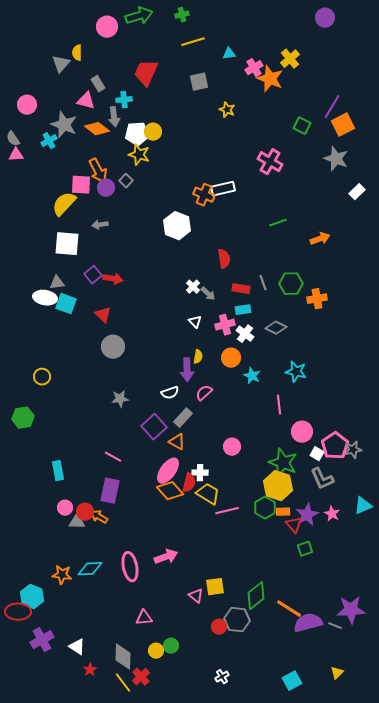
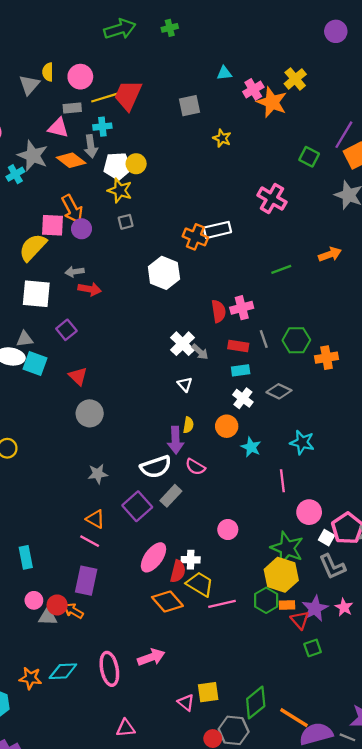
pink circle: (107, 27) -> (80, 77), moved
yellow line: (193, 42) -> (105, 98), moved
gray rectangle: (98, 84) -> (72, 108), turned -63
gray square: (126, 181) -> (126, 222), moved, turned 32
orange arrow: (320, 239) -> (330, 254), moved
red arrow: (113, 279) -> (90, 289), moved
white cross: (193, 287) -> (183, 344), size x1.5
pink cross: (225, 325) -> (242, 308), moved
white semicircle: (170, 393) -> (156, 467), size x1.5
pink semicircle: (204, 393) -> (195, 467), turned -108
orange triangle: (177, 442) -> (95, 519), moved
orange diamond: (170, 491) -> (167, 602), moved

